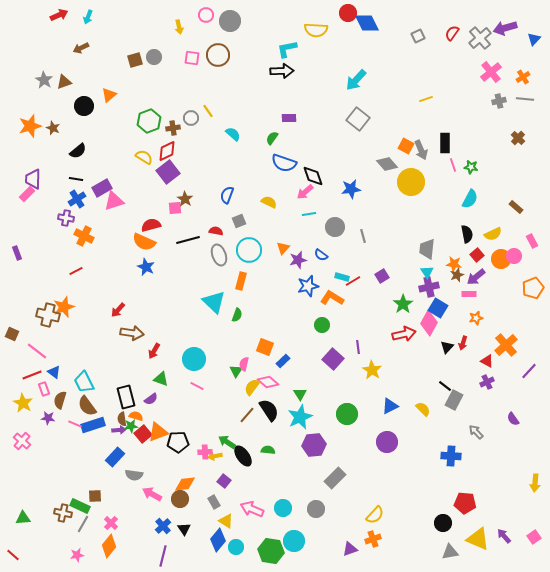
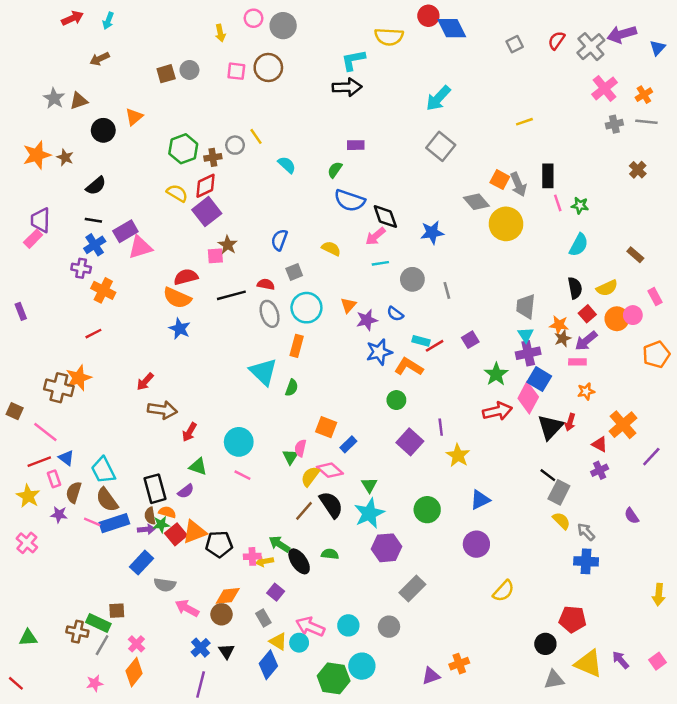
black triangle: (447, 347) -> (550, 427), size x1.6
yellow semicircle: (423, 409) -> (561, 521), moved
blue cross: (451, 456) -> (586, 561), moved
yellow semicircle: (375, 515) -> (504, 591), moved
cyan circle: (236, 547) -> (299, 643), moved

